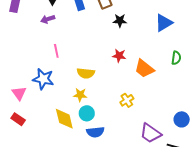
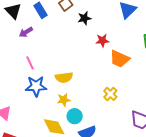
purple arrow: (48, 19) -> (26, 32), moved
red star: (119, 56) -> (102, 41), moved
blue star: (43, 79) -> (36, 86), moved

